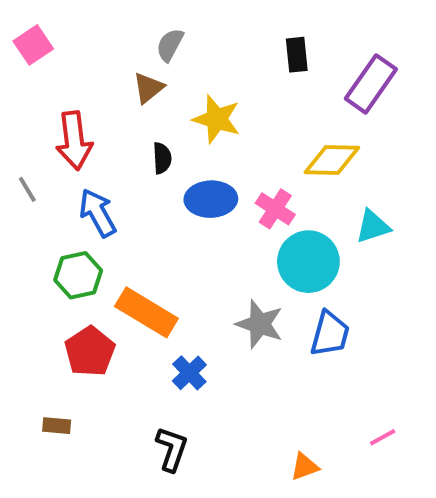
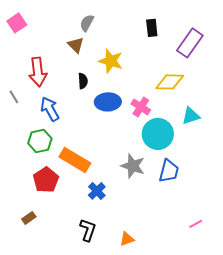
brown triangle: (148, 88) -> (76, 45), turned -36
brown rectangle: (57, 426) -> (29, 218), turned -40
orange triangle: (305, 467) -> (127, 239), moved

